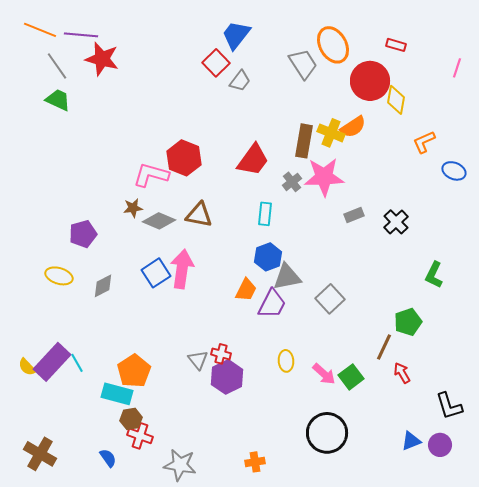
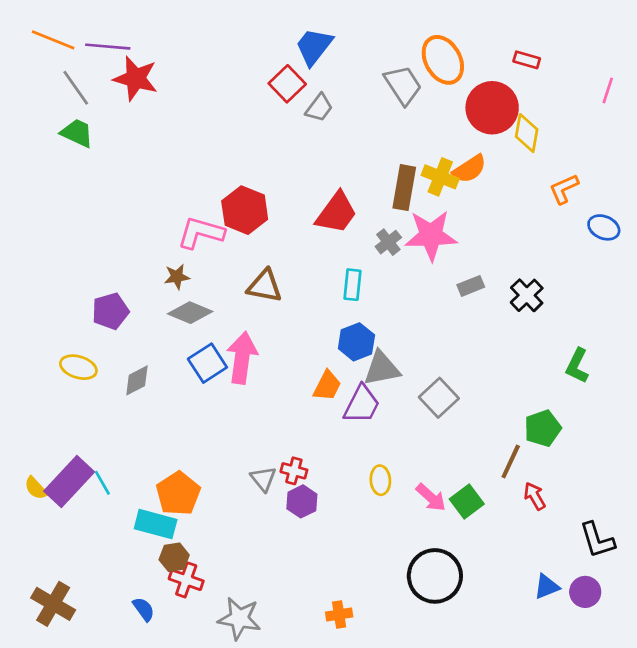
gray diamond: (159, 221) -> (190, 313), moved
purple hexagon: (227, 377) -> (302, 501), size x0.7

